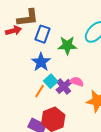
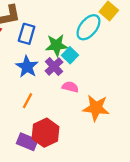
cyan square: (51, 81) -> (70, 55), moved
purple cross: (64, 86) -> (54, 67), moved

